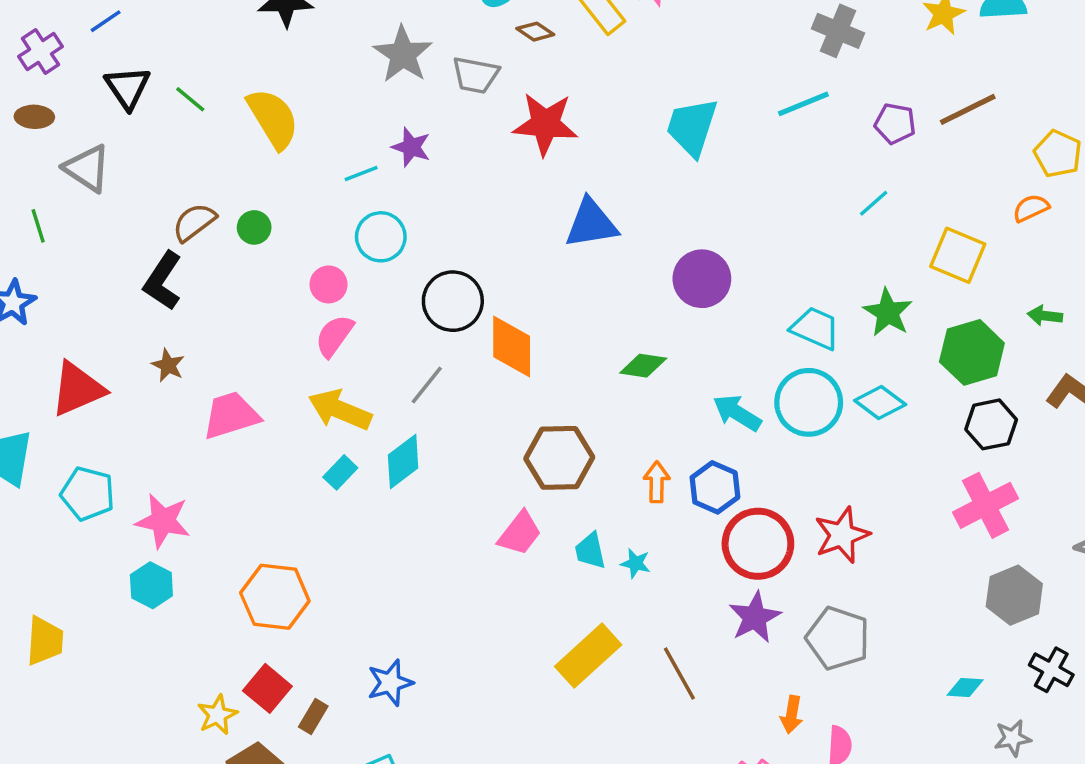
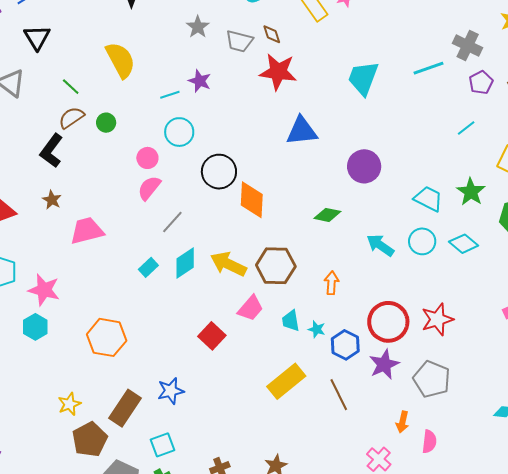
gray cross: (838, 31) -> (468, 46), moved
brown diamond: (535, 32) -> (272, 34), moved, turned 35
gray star: (403, 54) -> (198, 27), size x0.7
green line: (190, 99) -> (71, 87), moved
purple pentagon: (895, 124) -> (481, 82), turned 30
gray line: (427, 385) -> (172, 222), moved
cyan circle: (809, 402) -> (422, 241), size x0.7
yellow arrow: (340, 410) -> (228, 264), moved
blue hexagon: (715, 487) -> (345, 345), moved
red square: (267, 688) -> (212, 336), moved
brown rectangle: (313, 717) -> (125, 408), size x1.8

